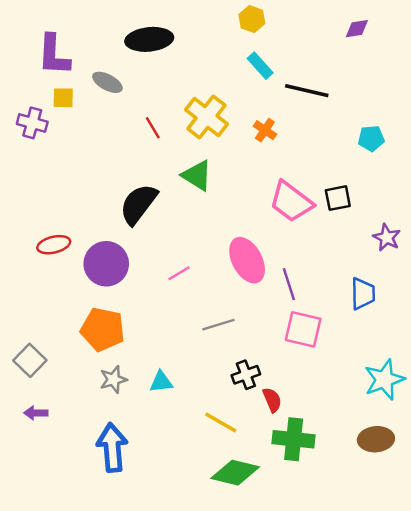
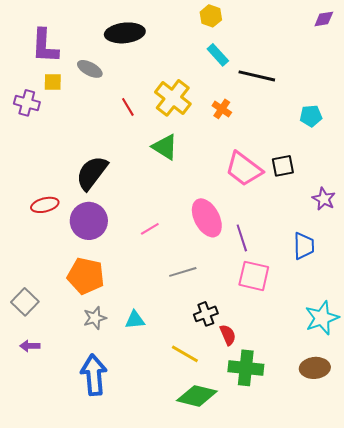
purple diamond: (357, 29) -> (324, 19), moved
black semicircle: (138, 204) -> (92, 173), moved

